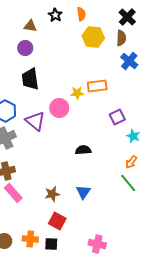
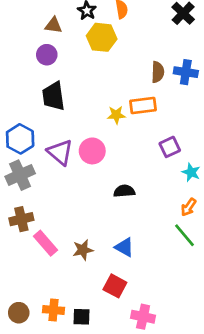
yellow hexagon: (93, 37) -> (102, 37), moved
brown semicircle: (121, 38) -> (158, 72), moved
blue cross: (129, 61) -> (186, 72), turned -30
pink circle: (59, 108) -> (92, 151), moved
blue triangle: (83, 192) -> (124, 247), turned -35
pink rectangle: (13, 193) -> (45, 243), moved
red square: (57, 221) -> (115, 286), moved

